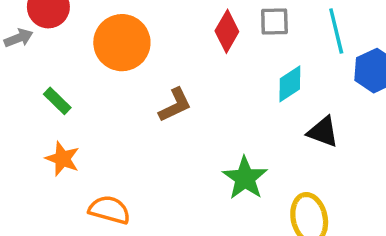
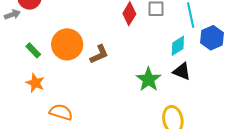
orange circle: (122, 43) -> (67, 44), moved
cyan diamond: (290, 84) -> (178, 46), moved
green star: (245, 178) -> (149, 79), moved

